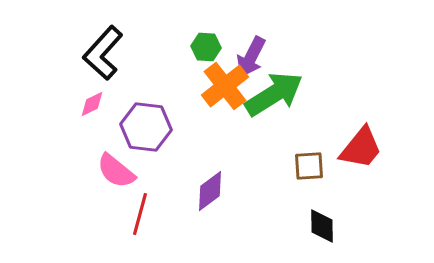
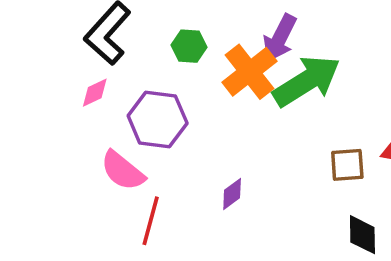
green hexagon: (206, 47) -> (189, 46), moved
purple diamond: (210, 191) -> (232, 194), size x0.7

